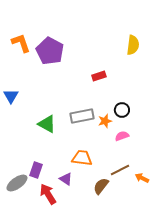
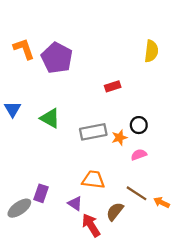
green triangle: (47, 124) -> (50, 118), moved
brown line: (120, 170) -> (137, 193), turned 60
red arrow: (48, 194) -> (91, 225), moved

